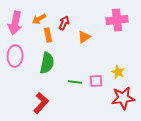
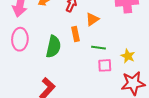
orange rectangle: (48, 35) -> (75, 34), moved
green line: (75, 82) -> (99, 48), moved

